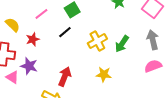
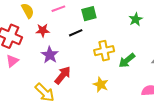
purple star: (29, 66) -> (50, 55), moved
pink triangle: (12, 77) -> (12, 61), turned 32

